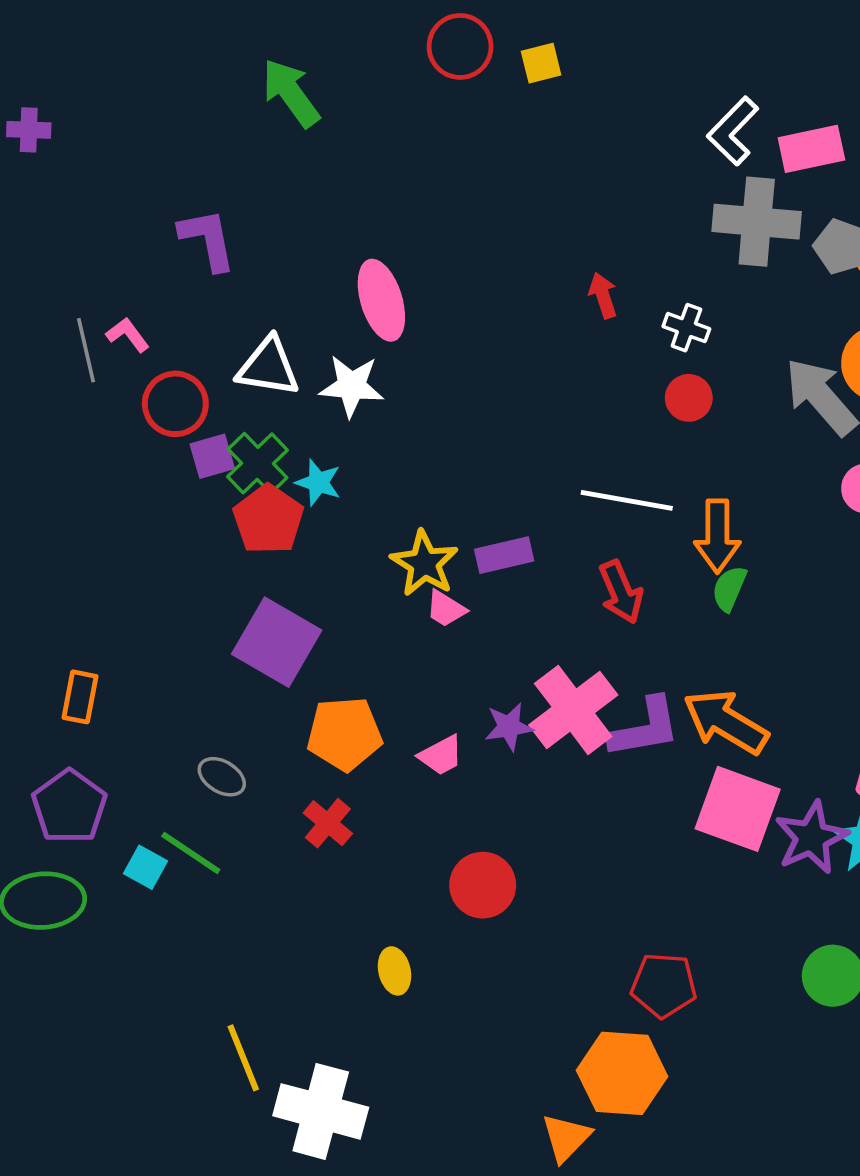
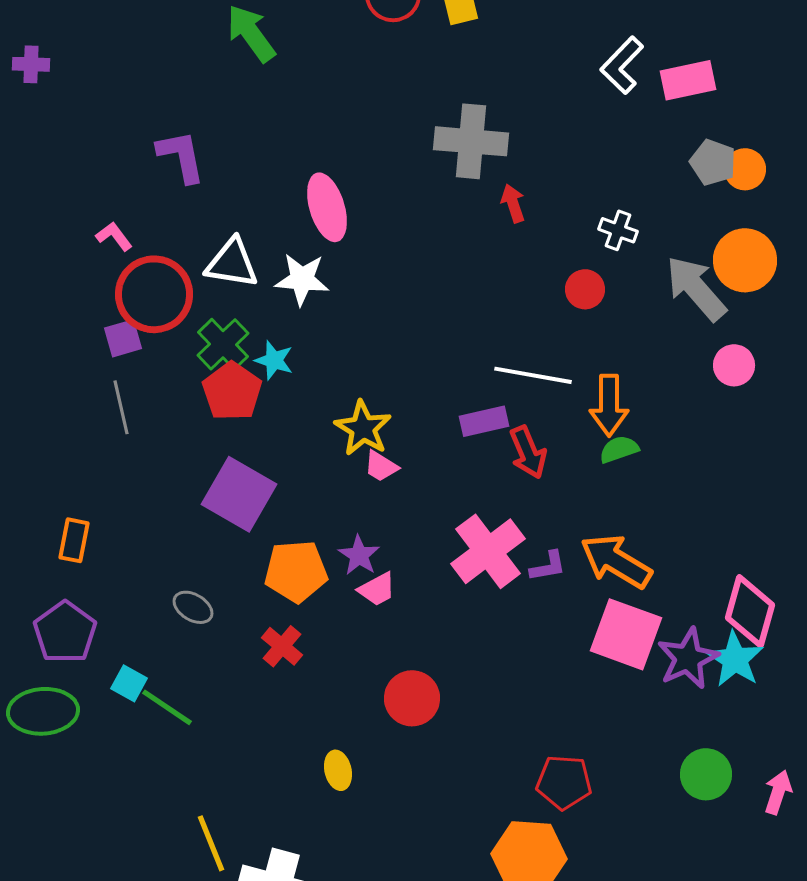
gray cross: (757, 222) -> (471, 141), moved
white cross: (686, 328) -> (618, 230), moved
gray line: (86, 350) -> (121, 407), moved
red circle: (175, 404) -> (154, 294), size x1.4
purple square: (212, 456) -> (123, 338), moved
purple rectangle: (504, 555) -> (484, 421), moved
green semicircle: (729, 589) -> (619, 449), turned 48
purple star: (509, 727) -> (359, 555), moved, turned -30
purple L-shape: (645, 728) -> (548, 566), size x0.6
green line: (191, 853) -> (167, 707), moved

